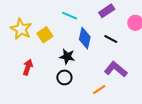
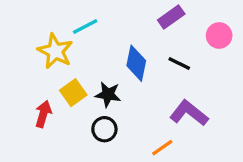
cyan line: (70, 16) -> (85, 27), moved, turned -49
yellow star: (21, 29) -> (55, 51), moved
yellow square: (45, 35) -> (73, 93), moved

